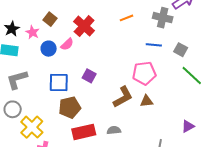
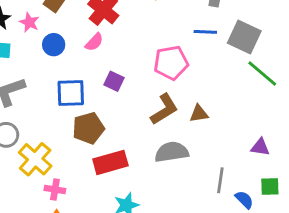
pink semicircle: (67, 44) -> (94, 42), moved
gray square: (181, 50) -> (244, 37), size x1.6
pink pentagon: (144, 73) -> (171, 63), moved
purple triangle: (188, 126) -> (260, 147), turned 40
gray semicircle: (114, 130) -> (172, 152), moved, size x1.6

